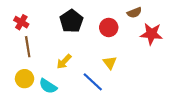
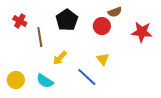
brown semicircle: (134, 13) -> (115, 12), moved
brown line: (28, 47) -> (40, 37), moved
yellow circle: (25, 79) -> (16, 80), moved

